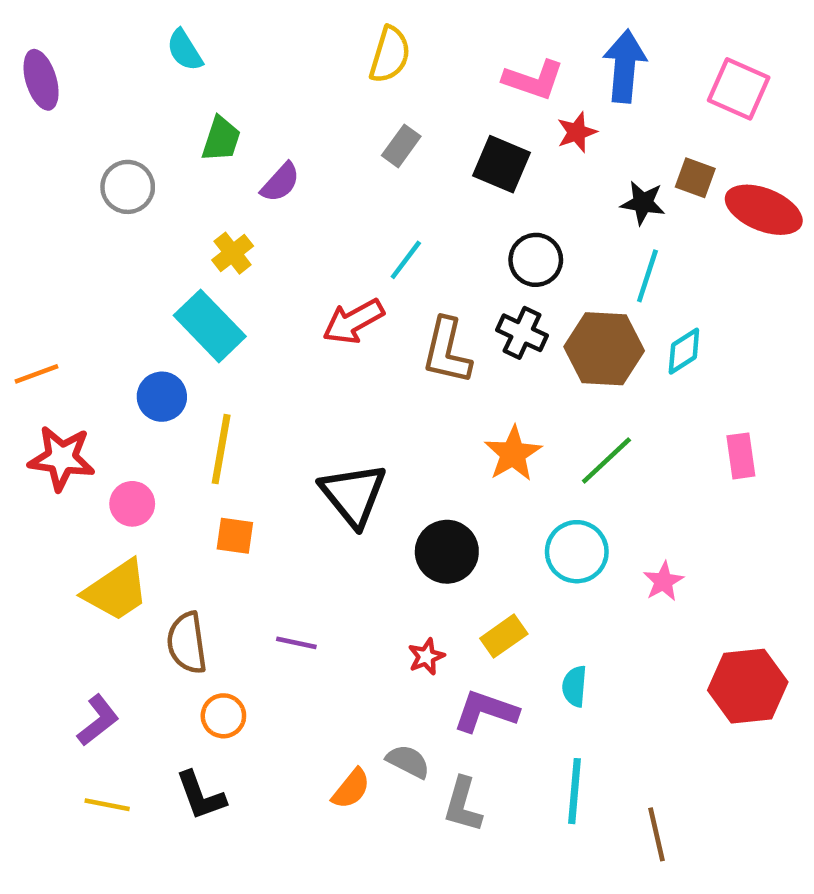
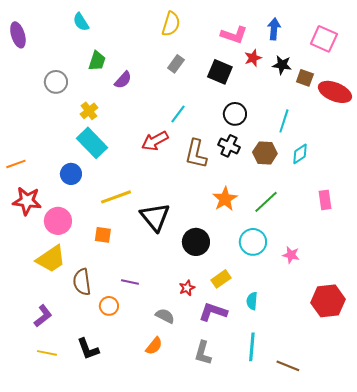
blue arrow: (625, 66) -> (274, 29), size x0.7
black star: (643, 203) -> (282, 65), moved
yellow cross: (233, 253) -> (89, 111), moved
brown hexagon: (604, 349) -> (265, 153), size x0.7
yellow line: (221, 449) -> (116, 197), moved, turned 60
pink circle: (132, 504) -> (58, 221), size x1.4
pink star: (663, 581) -> (291, 255), turned -30
orange circle: (223, 716) -> (109, 306), moved
gray semicircle: (408, 761) -> (165, 316), moved
brown line: (657, 834) -> (288, 366), turned -55

